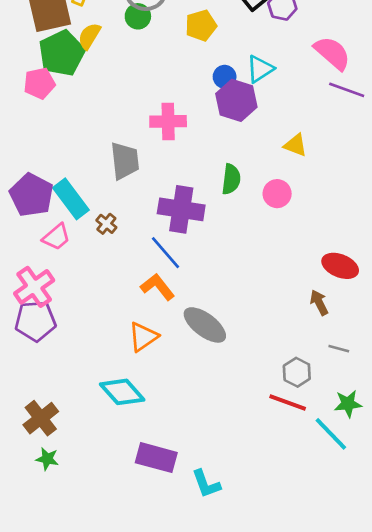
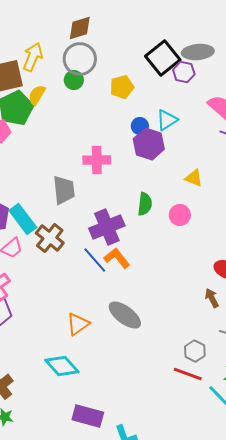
purple cross: (181, 209) -> (107, 227), turned -32
brown cross: (106, 224) -> (50, 238), size x1.8
orange L-shape: (158, 287) -> (117, 258), moved

